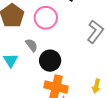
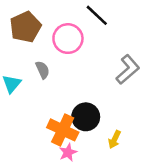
black circle: (50, 61) -> (86, 117), moved

